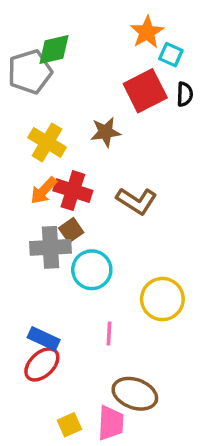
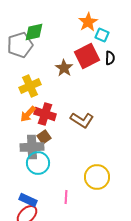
brown star: (106, 132) -> (64, 68), moved, turned -30
yellow cross: (47, 142) -> (30, 86), turned 35
cyan circle: (92, 270) -> (38, 163), moved

